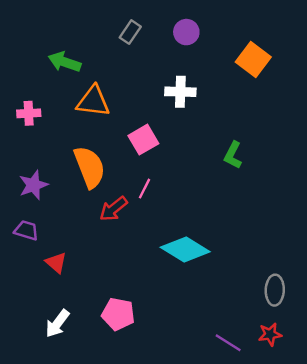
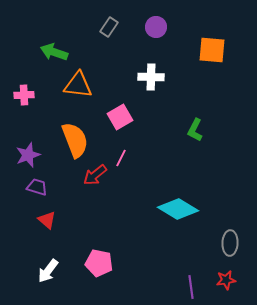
orange square: (253, 60) -> (212, 50), turned -32
purple trapezoid: (26, 230) -> (37, 187), moved
cyan diamond: (185, 249) -> (178, 209), moved
purple line: (228, 343) -> (191, 287), turned 50

